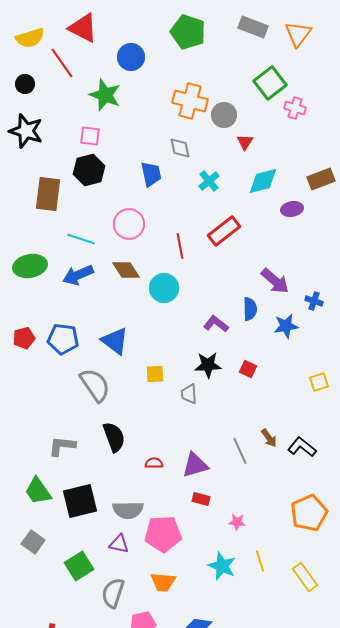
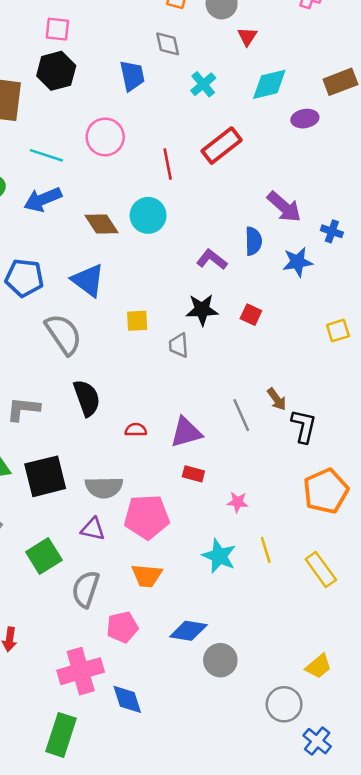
brown diamond: (126, 270) -> (101, 224), moved
black L-shape: (302, 447) -> (304, 426), moved, turned 64

